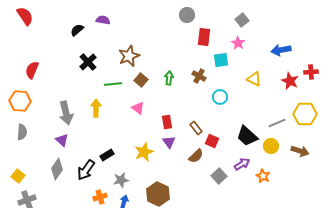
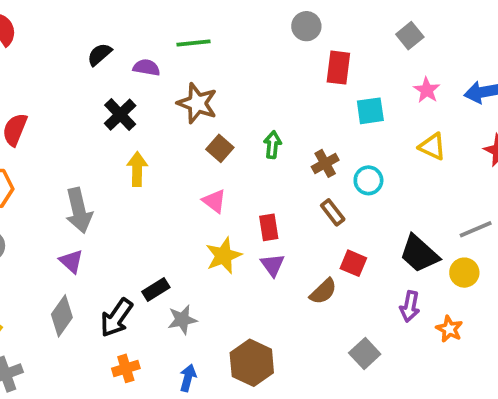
purple semicircle: (103, 20) -> (147, 68), moved
pink star: (238, 43) -> (427, 90), moved
brown star: (129, 56) -> (197, 103), turned -30
brown cross: (199, 76) -> (325, 163), moved, turned 32
green line: (113, 84) -> (194, 43), moved
yellow arrow: (96, 108) -> (137, 169), moved
brown rectangle: (196, 128) -> (333, 212), moved
yellow star: (144, 152) -> (224, 256), moved
purple arrow: (242, 164) -> (410, 306), turned 133
gray square: (219, 176) -> (365, 353), moved
gray star: (121, 180) -> (182, 320), moved
orange cross: (100, 197) -> (126, 368), moved

